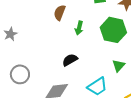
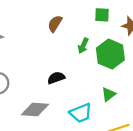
green arrow: (79, 28) -> (83, 46), moved

